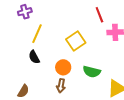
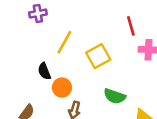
yellow line: (37, 34) -> (64, 42), moved
orange circle: (63, 67) -> (62, 88), moved

